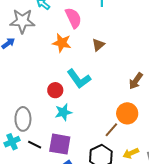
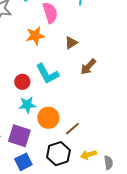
orange star: (62, 43) -> (35, 36), turned -30
brown arrow: (136, 81) -> (88, 67), moved
orange circle: (127, 113) -> (48, 118), moved

